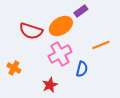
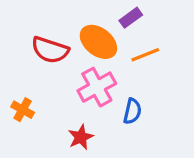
orange ellipse: (61, 26) -> (98, 42), turned 70
orange line: (101, 45) -> (145, 55), moved

